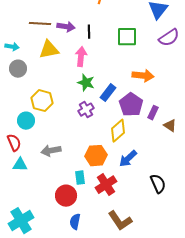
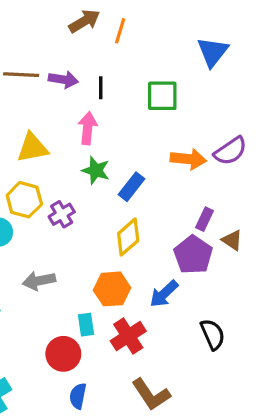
purple semicircle: (169, 38) -> (230, 151), moved
yellow triangle: (49, 50) -> (32, 148), moved
purple pentagon: (131, 105) -> (193, 255), moved
purple cross: (86, 110) -> (62, 214), moved
yellow diamond: (118, 131) -> (128, 237), moved

